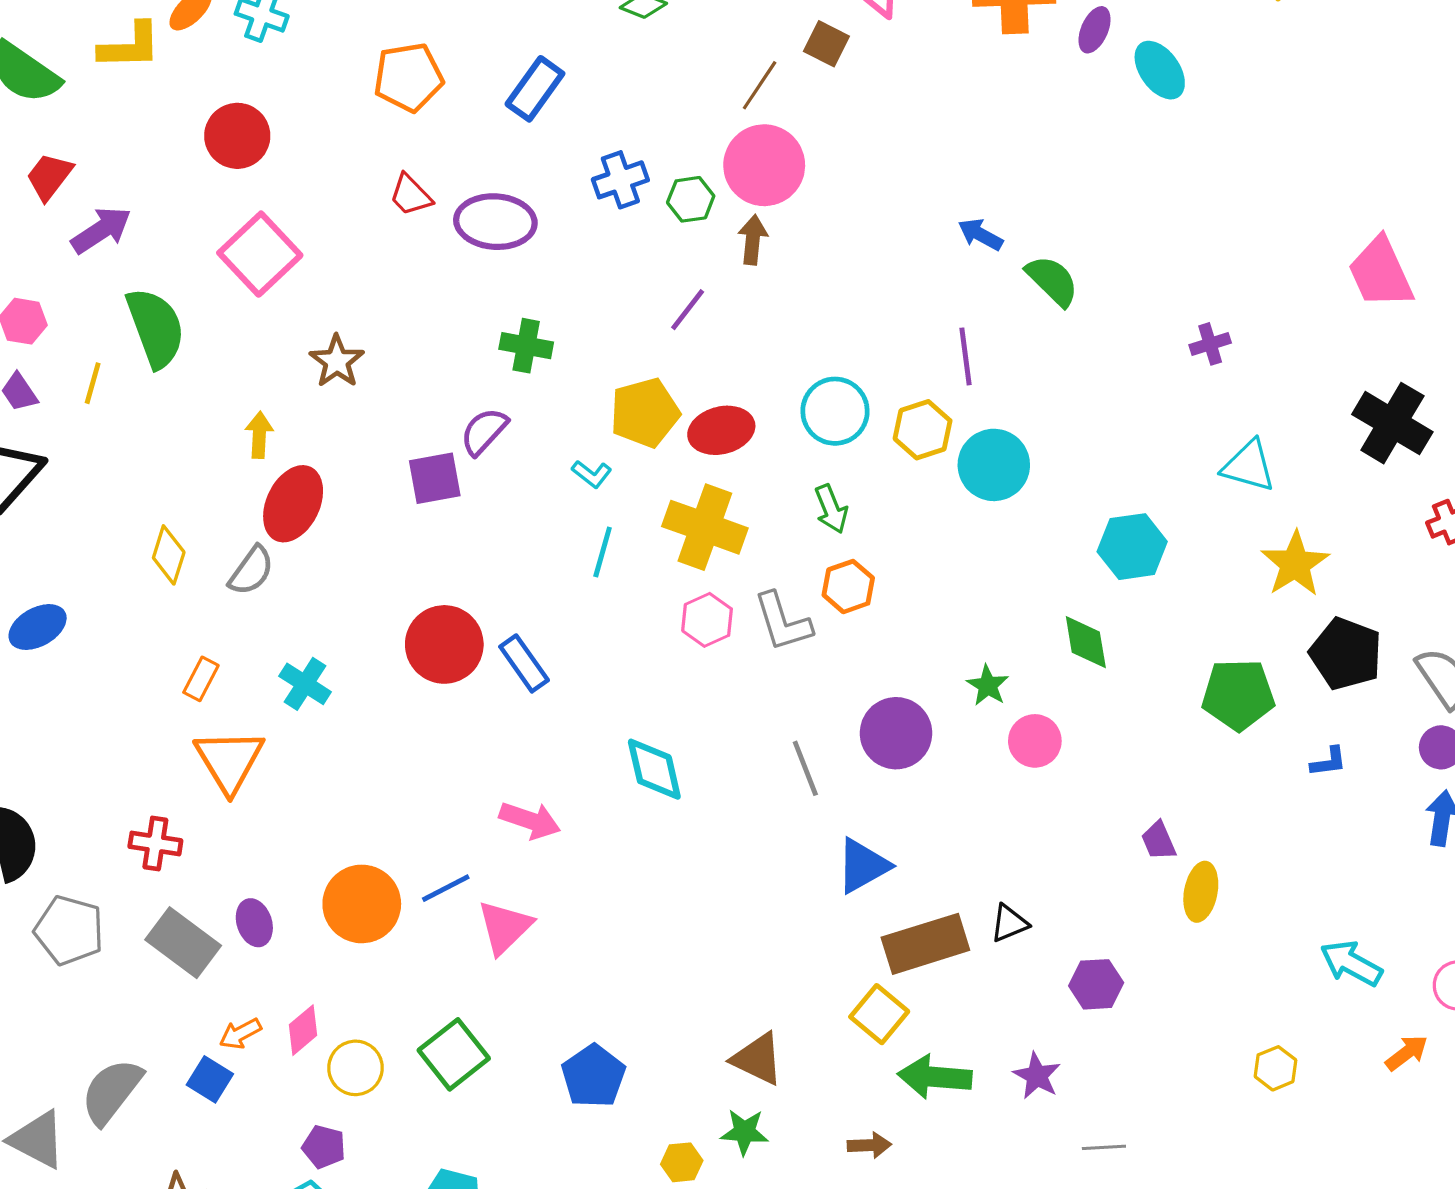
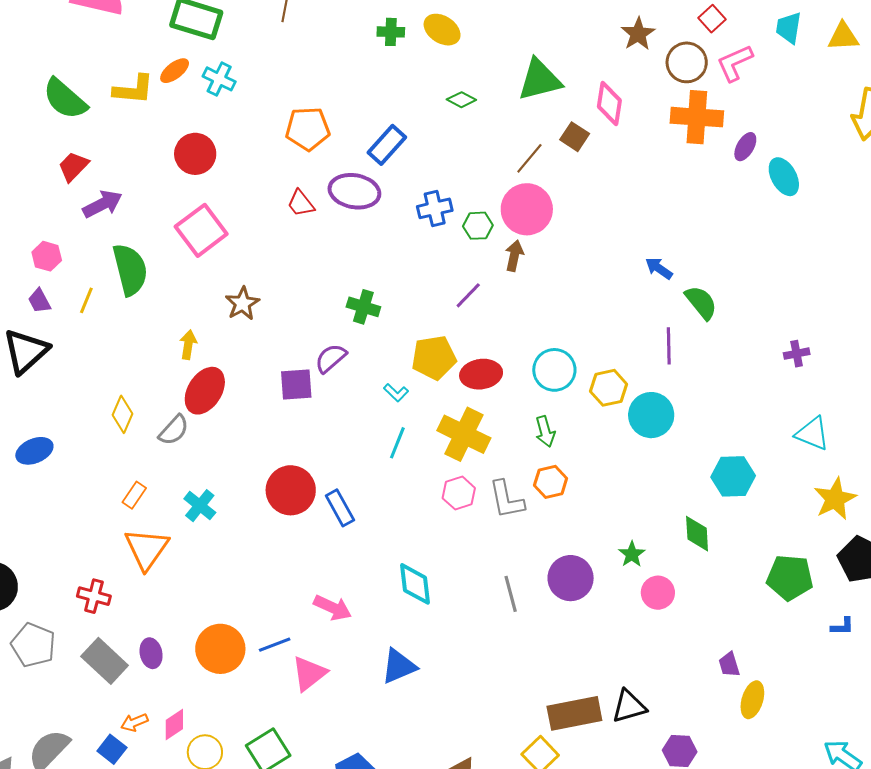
purple ellipse: (495, 222) -> (354, 191), moved
purple line: (966, 356) -> (669, 346), moved
blue triangle: (863, 866) -> (399, 666), moved
black triangle: (1009, 923) -> (629, 706), size x1.4

